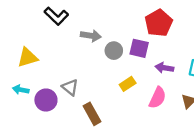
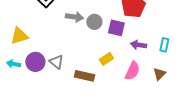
gray circle: (114, 51) -> (94, 22), moved
purple circle: (46, 100) -> (35, 62), moved
brown rectangle: (92, 114) -> (84, 76), moved, turned -48

